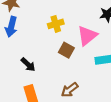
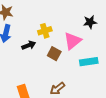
black arrow: (28, 65) -> (29, 45), moved, turned -64

